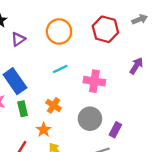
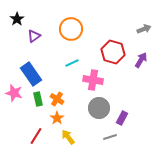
gray arrow: (140, 19) -> (144, 29), moved
red hexagon: (105, 29) -> (113, 52), moved
pink cross: (94, 81) -> (93, 80), moved
orange cross: (54, 105) -> (57, 99), moved

